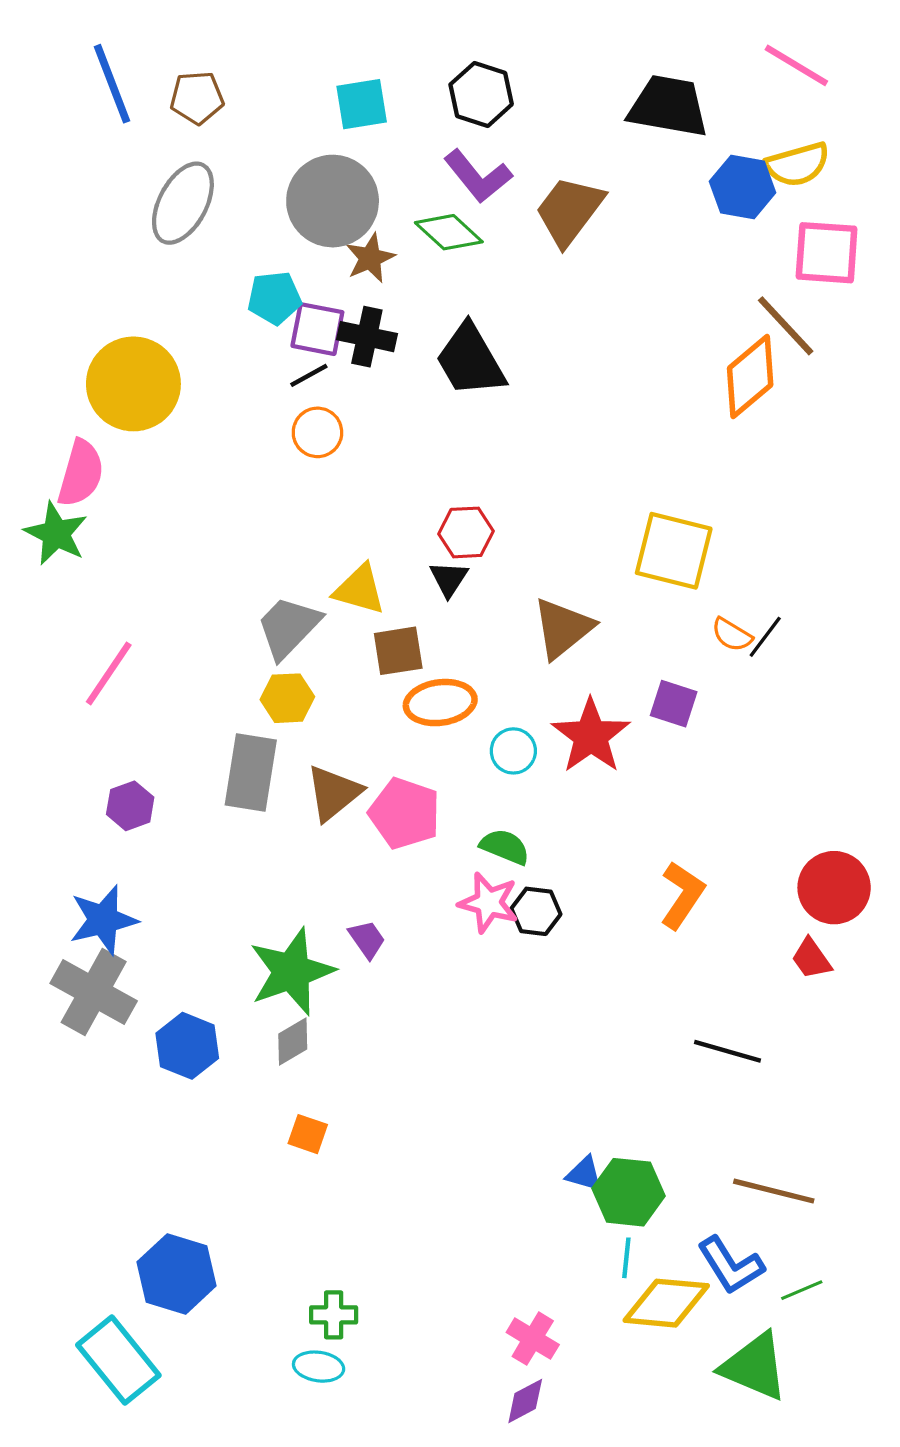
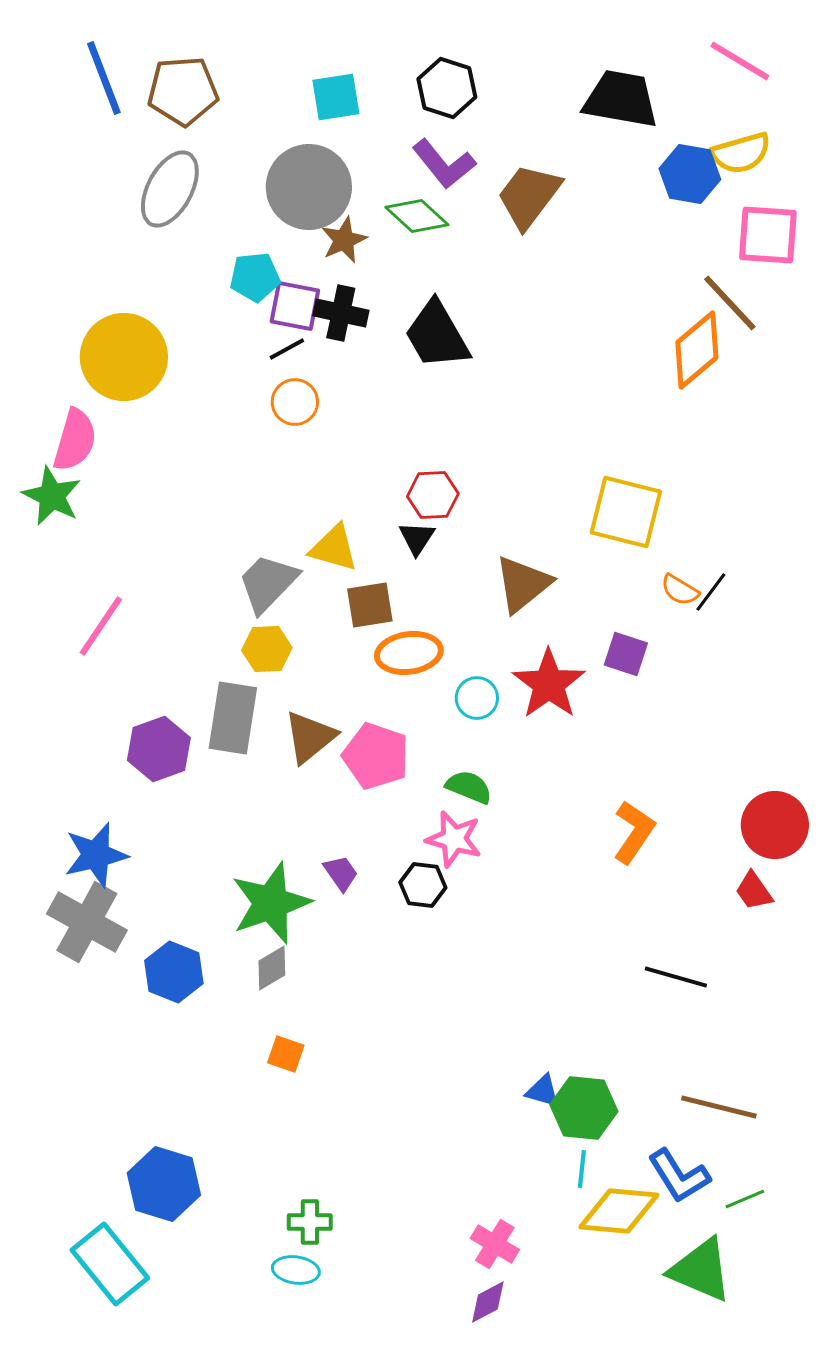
brown pentagon: (197, 98) -> (183, 91), size x1.4
purple hexagon: (130, 806) -> (159, 749), moved, size x1.4
black hexagon: (536, 911) -> (423, 885), moved

